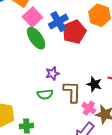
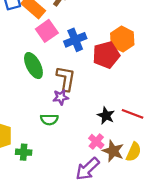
red pentagon: (74, 32) -> (106, 55), moved
green ellipse: (36, 38) -> (33, 66), moved
brown L-shape: (72, 92) -> (66, 78), moved

